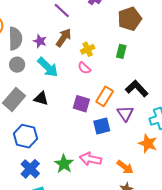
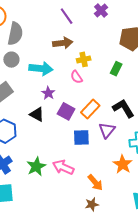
brown arrow: (64, 38) -> (63, 43), turned 36
purple star: (40, 41) -> (48, 93), moved
cyan arrow: (48, 67) -> (41, 69), turned -50
black triangle: (41, 98) -> (37, 114), moved

